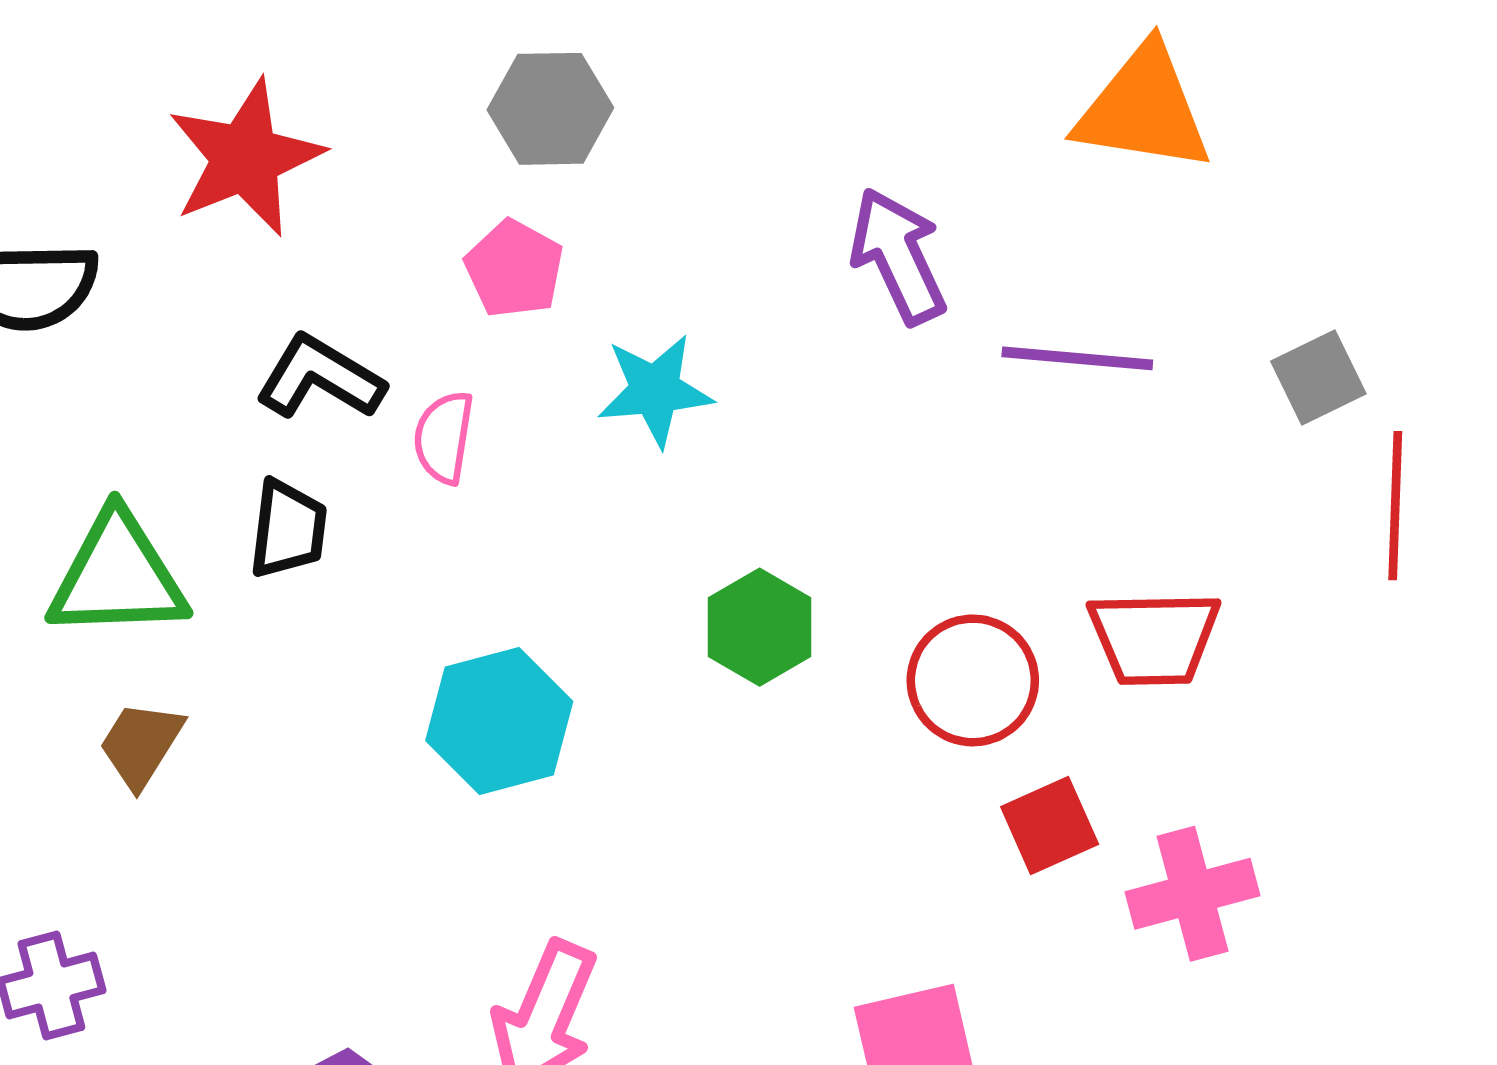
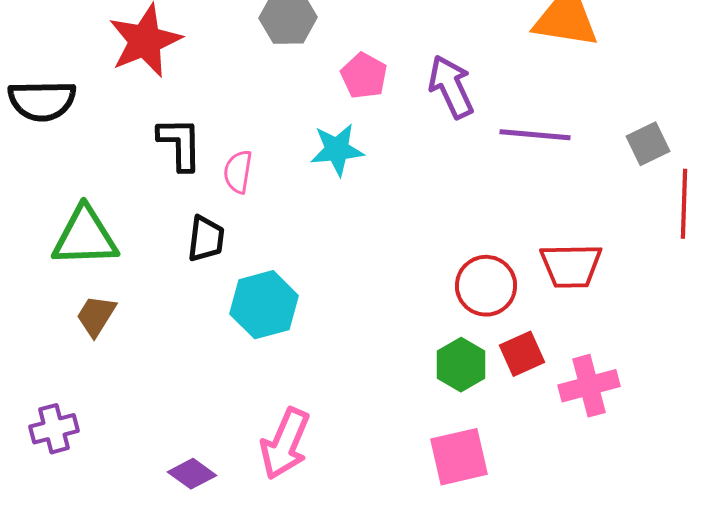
pink pentagon: (514, 269) -> (364, 76), moved
black L-shape: (320, 378) -> (180, 144), turned 58
black trapezoid: (288, 529) -> (206, 239), moved
green hexagon: (760, 627) -> (461, 365), moved

